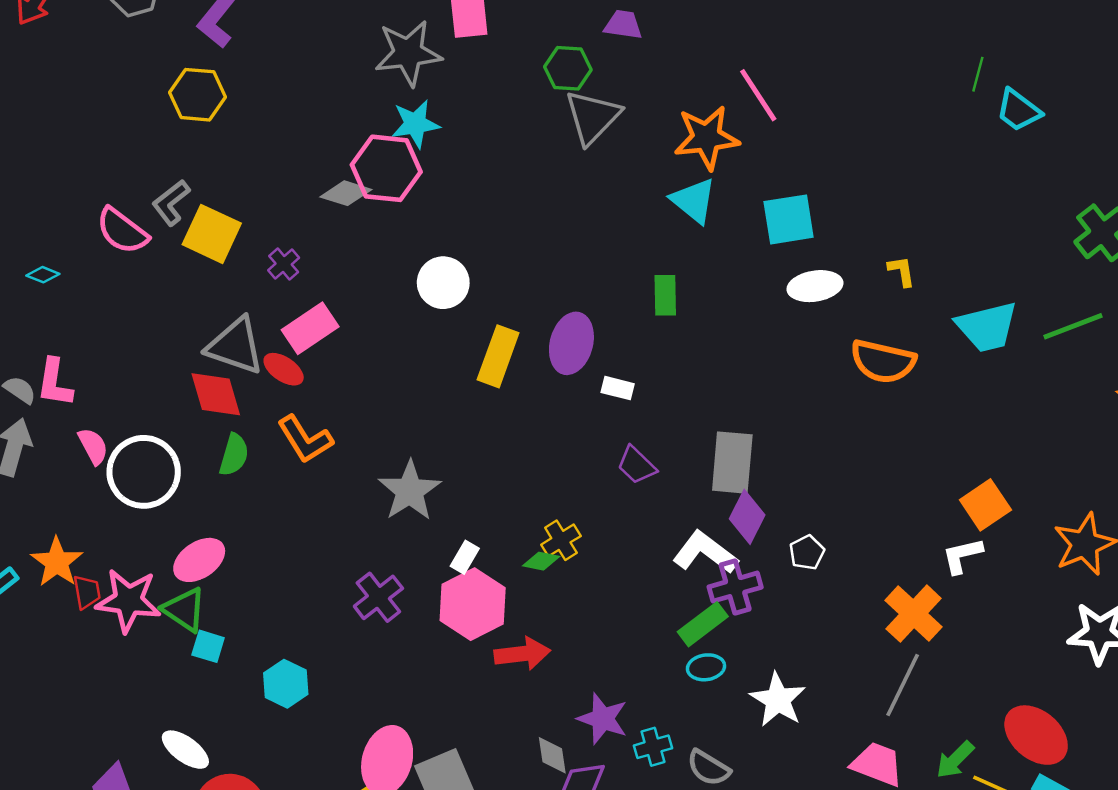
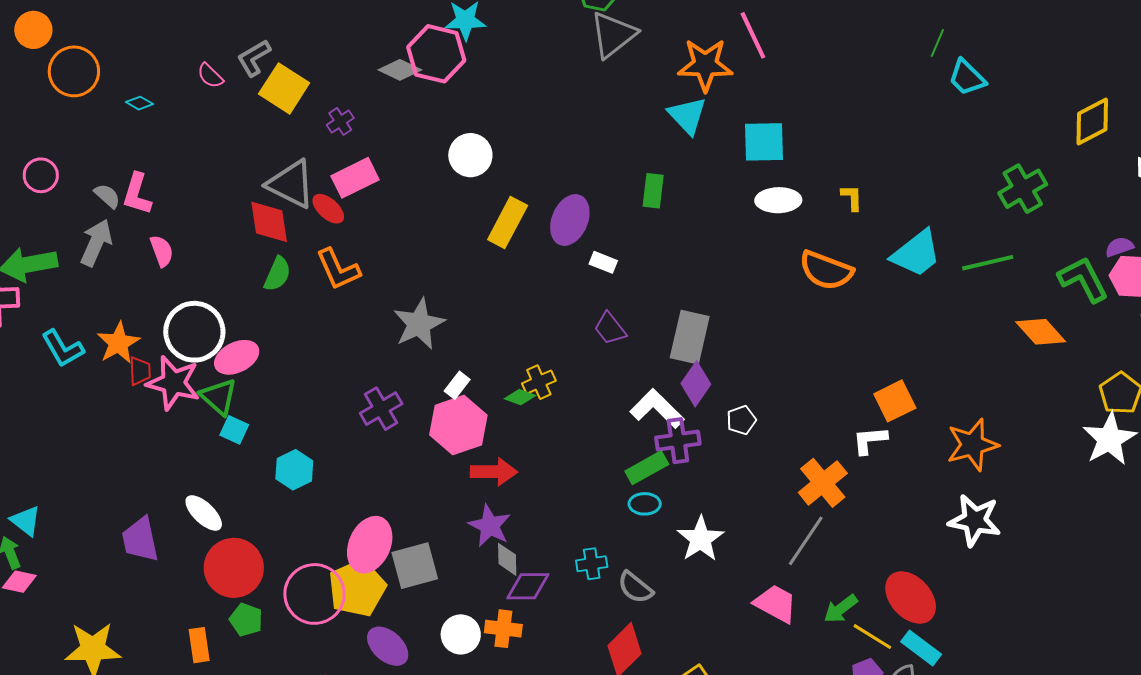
pink semicircle: (122, 231) -> (210, 76), size x0.6
cyan trapezoid: (987, 327) -> (916, 253), turned -32
white circle: (144, 472) -> (194, 332), moved
purple star: (603, 719) -> (490, 526), moved

